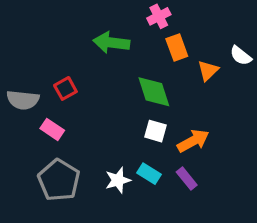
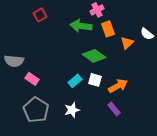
green arrow: (111, 43) -> (81, 26), moved
red square: (65, 88) -> (40, 15), moved
green diamond: (154, 92) -> (94, 56), turned -35
cyan rectangle: (149, 174) -> (75, 81), moved, turned -72

